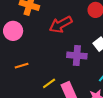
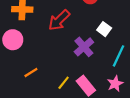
purple cross: (77, 56) -> (84, 47), turned -30

